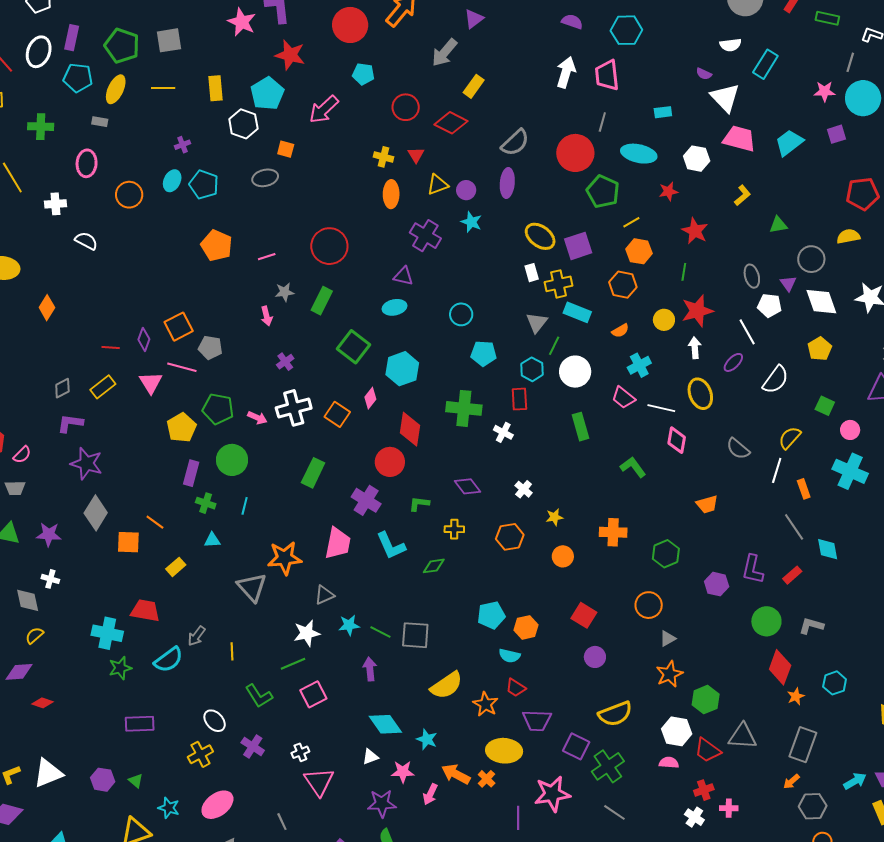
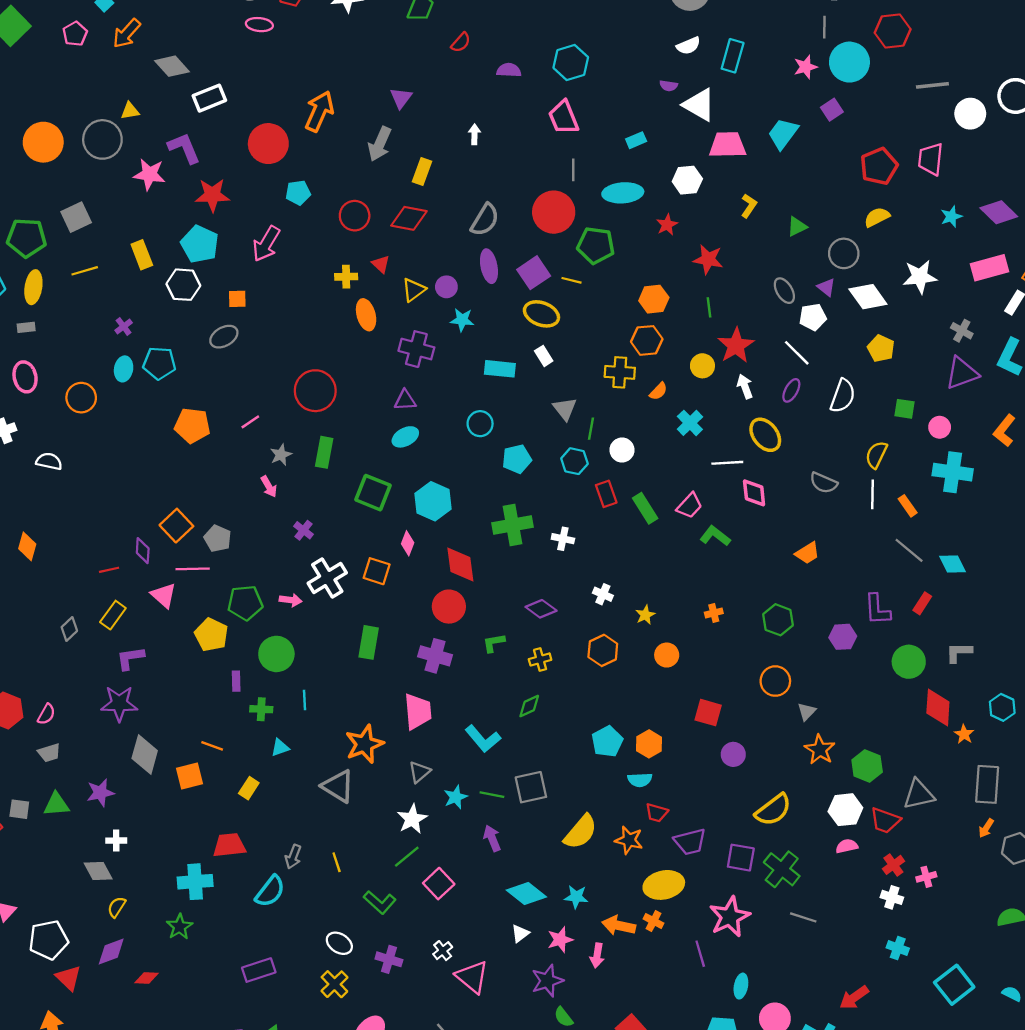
white arrow: (566, 72) -> (474, 134), moved, size x0.6
yellow line: (631, 222) -> (572, 280), moved, turned 60
purple square: (578, 246) -> (534, 273), moved
yellow cross: (559, 284) -> (620, 372), moved, turned 32
cyan rectangle: (577, 312) -> (500, 369), moved
gray pentagon: (210, 348) -> (218, 538), turned 30
white circle: (575, 372) -> (622, 450), size x0.7
pink trapezoid: (623, 398) -> (690, 506), moved, turned -70
red rectangle: (519, 399) -> (606, 494), moved
purple L-shape: (70, 423) -> (130, 658), moved
purple rectangle: (191, 473) -> (236, 681), size x0.7
orange cross: (613, 532) -> (714, 613), size x0.6
cyan L-shape: (391, 546) -> (483, 739), moved
green star: (120, 668) -> (179, 927), moved

